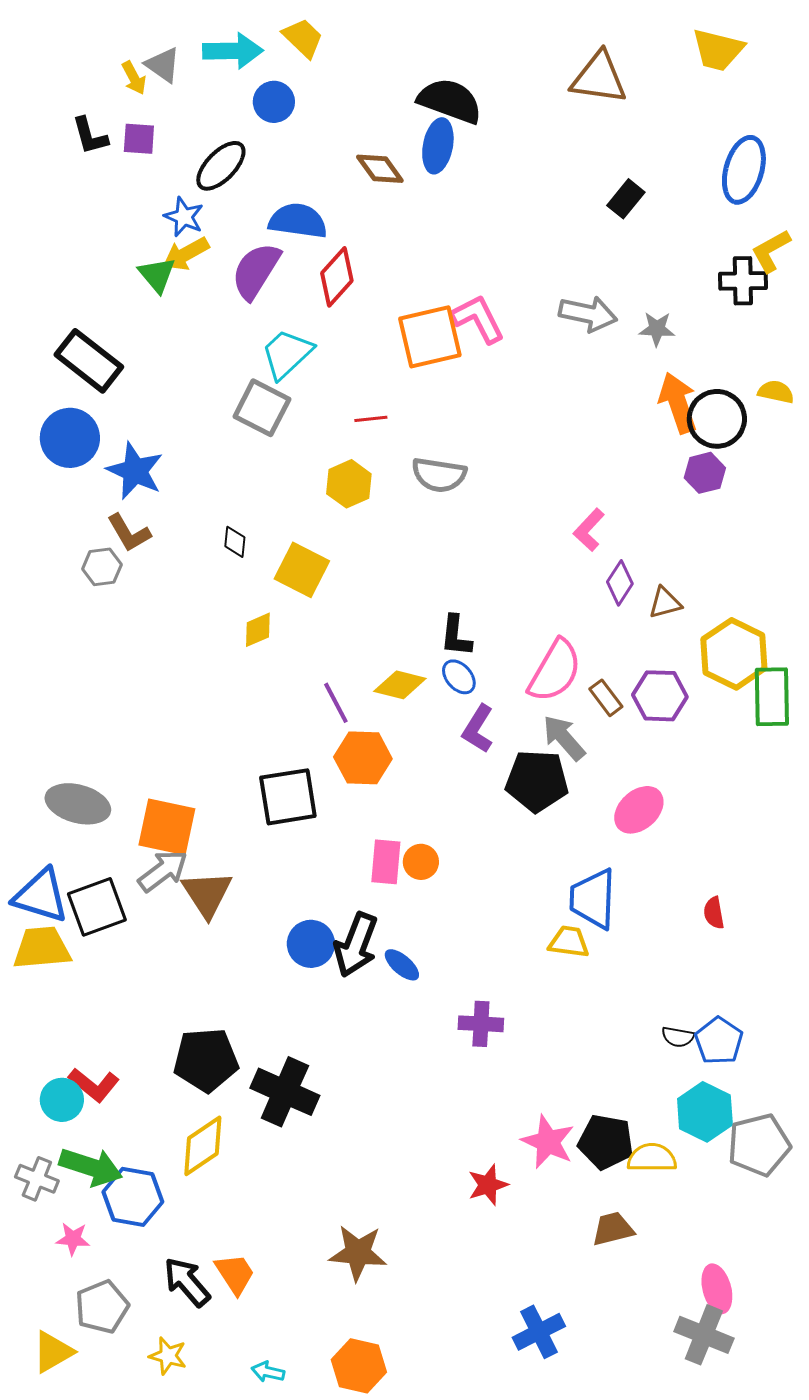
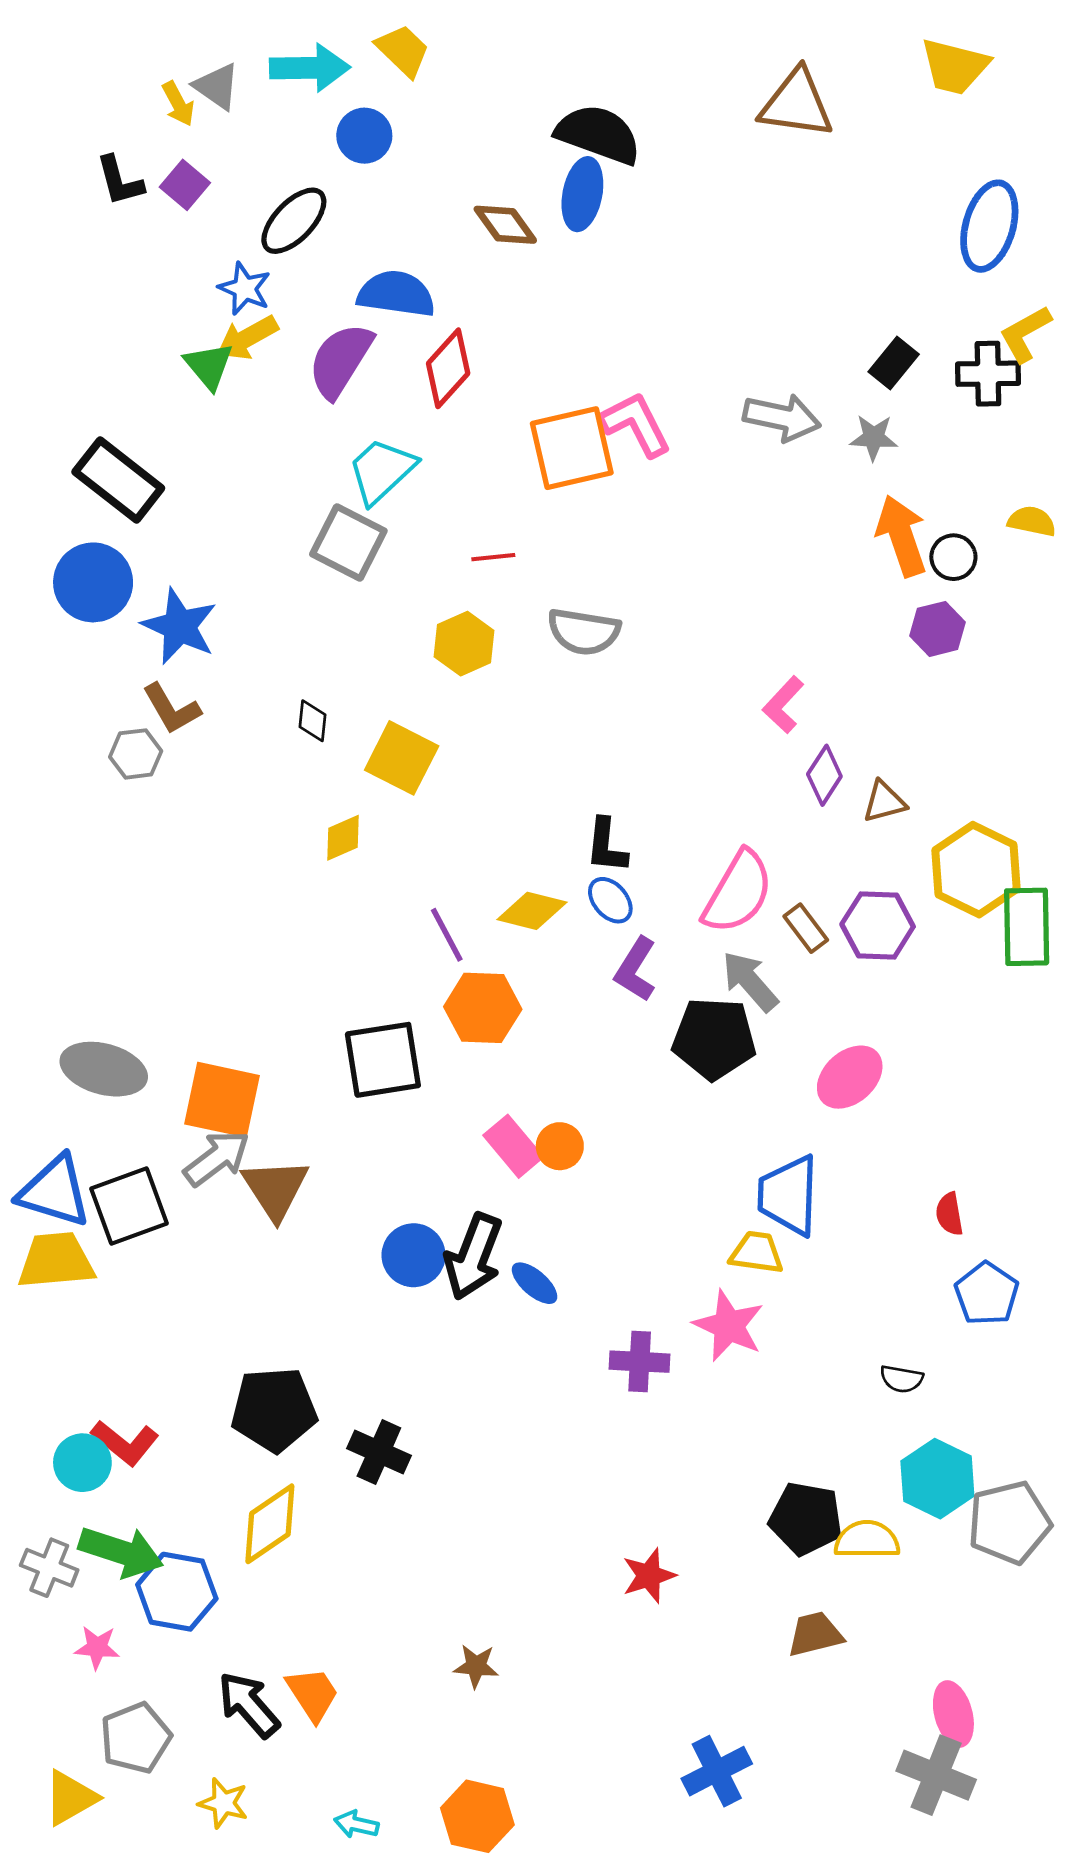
purple square: (139, 139) -> (185, 185), turned 36
black rectangle: (626, 199) -> (894, 363), moved
black circle: (717, 419) -> (953, 557), size x0.6
pink rectangle: (386, 862) -> (513, 1146), turned -45
blue pentagon: (719, 1041) -> (987, 1294), moved
black cross: (285, 1092) -> (379, 1452), size x0.7
pink star: (548, 1142) -> (729, 1326), moved
brown star: (358, 1253) -> (476, 1666), size x0.6

